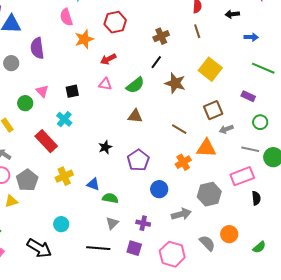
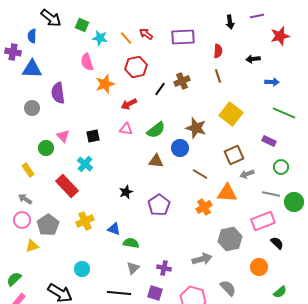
black line: (156, 62) -> (160, 89), moved
blue circle: (159, 189) -> (180, 148), moved
black semicircle: (256, 198) -> (277, 243), turned -40
orange circle: (229, 234) -> (259, 267), moved

